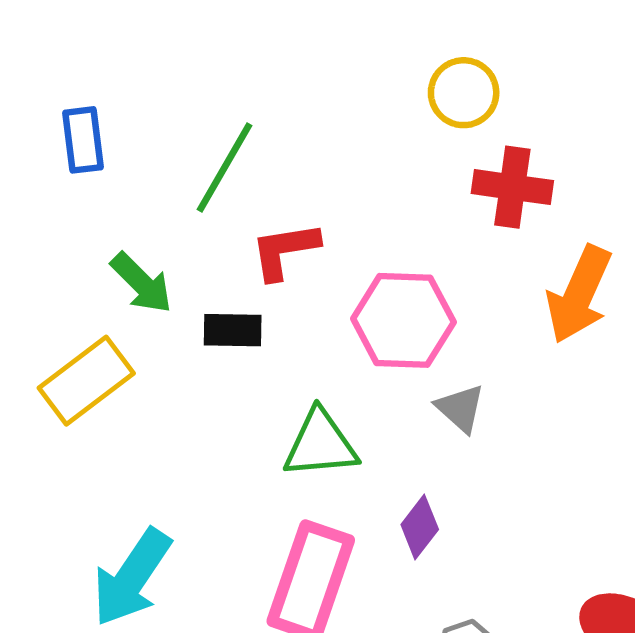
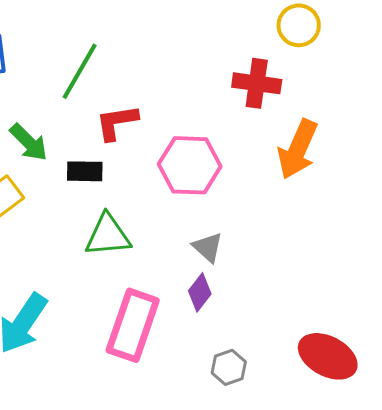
yellow circle: (464, 93) -> (299, 25), moved
gray triangle: (460, 408) -> (208, 247), moved
green triangle: (320, 444) -> (108, 235), moved

